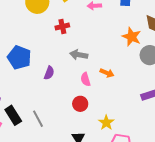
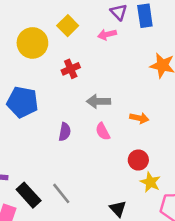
blue pentagon: (19, 58) -> (22, 102), moved
pink semicircle: (86, 79) -> (103, 131), moved
red circle: (80, 104) -> (138, 160), moved

